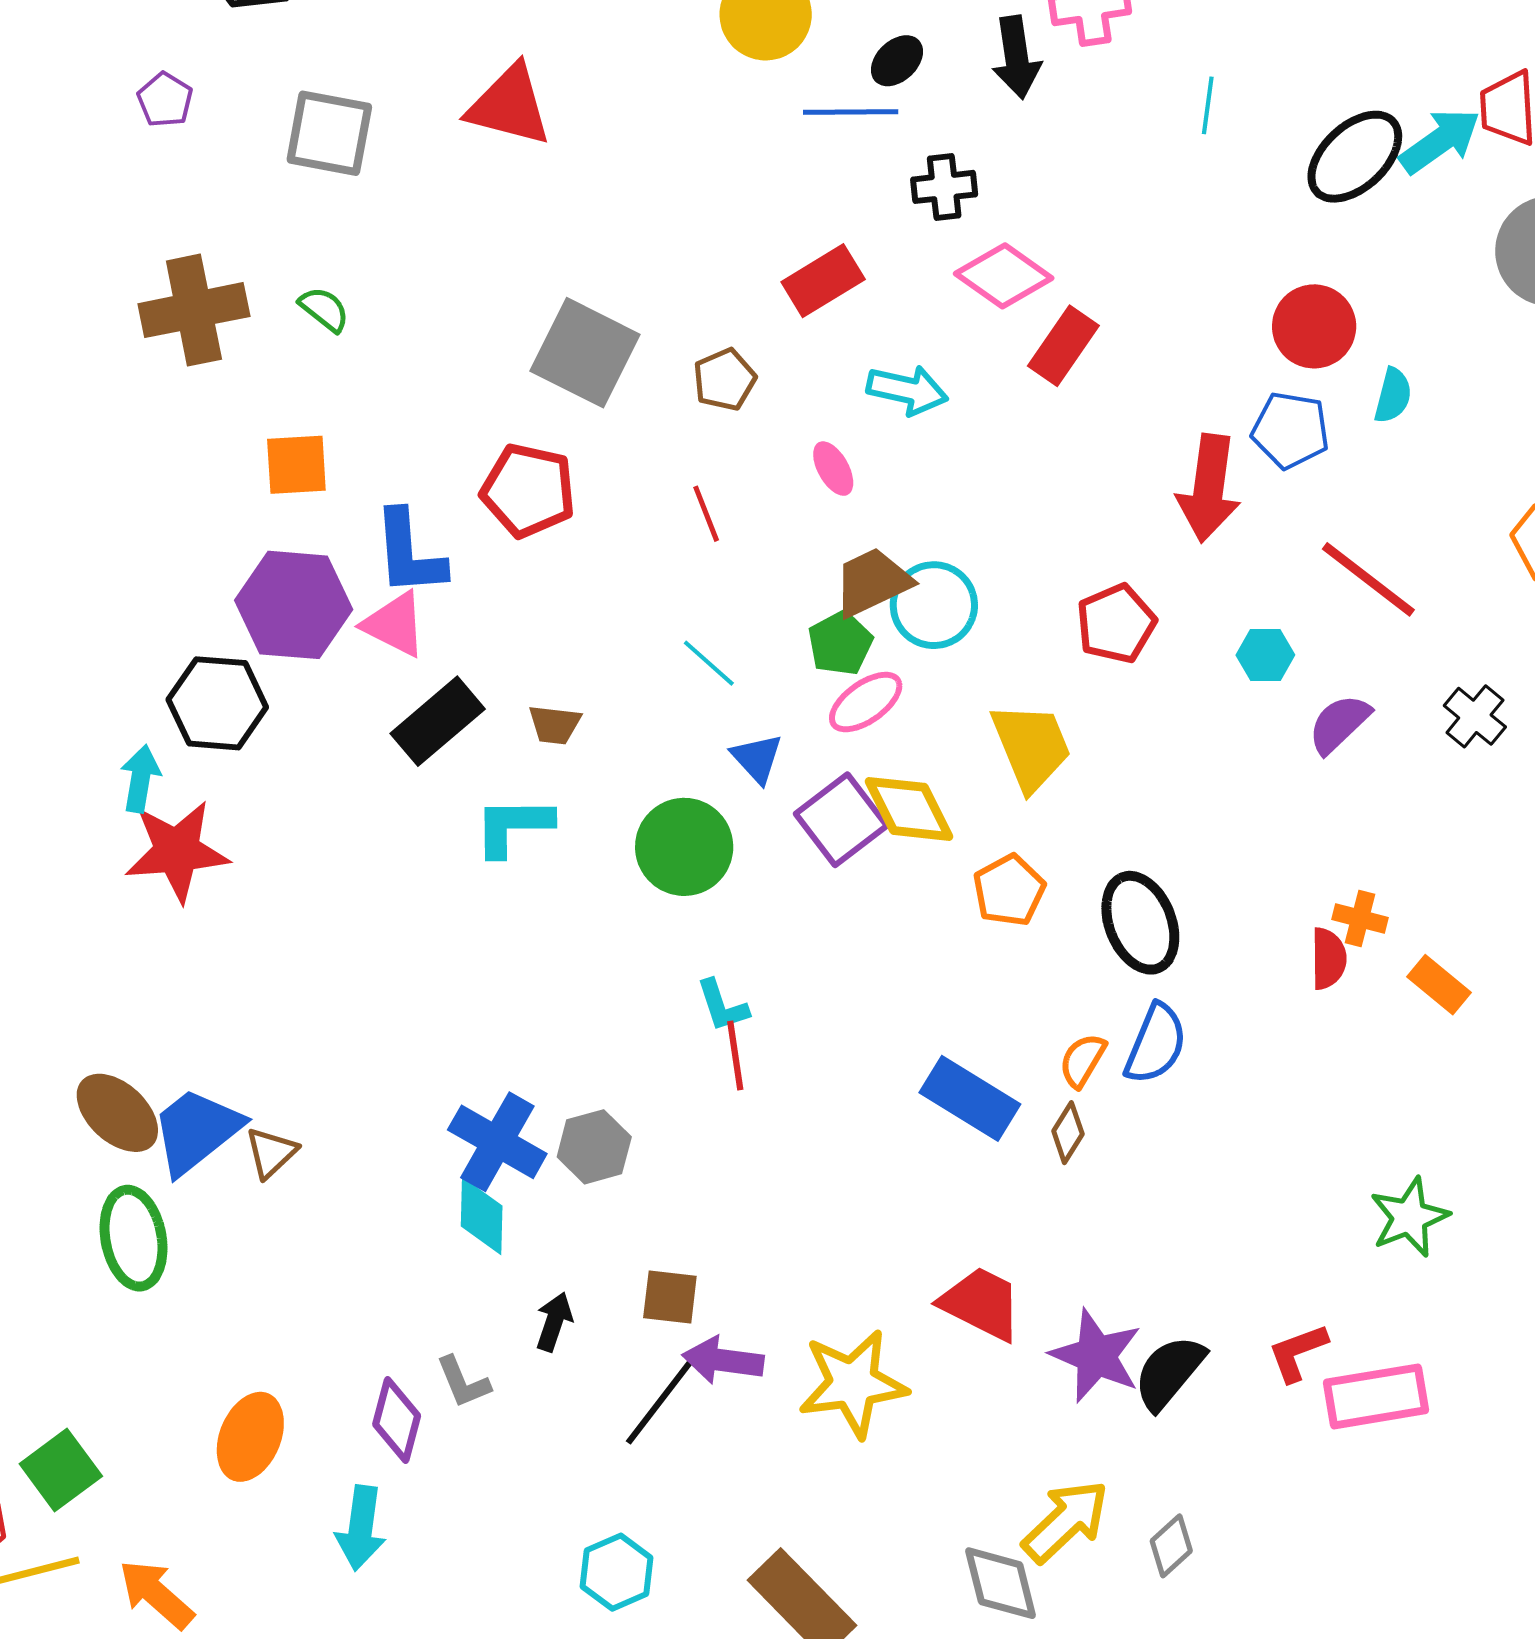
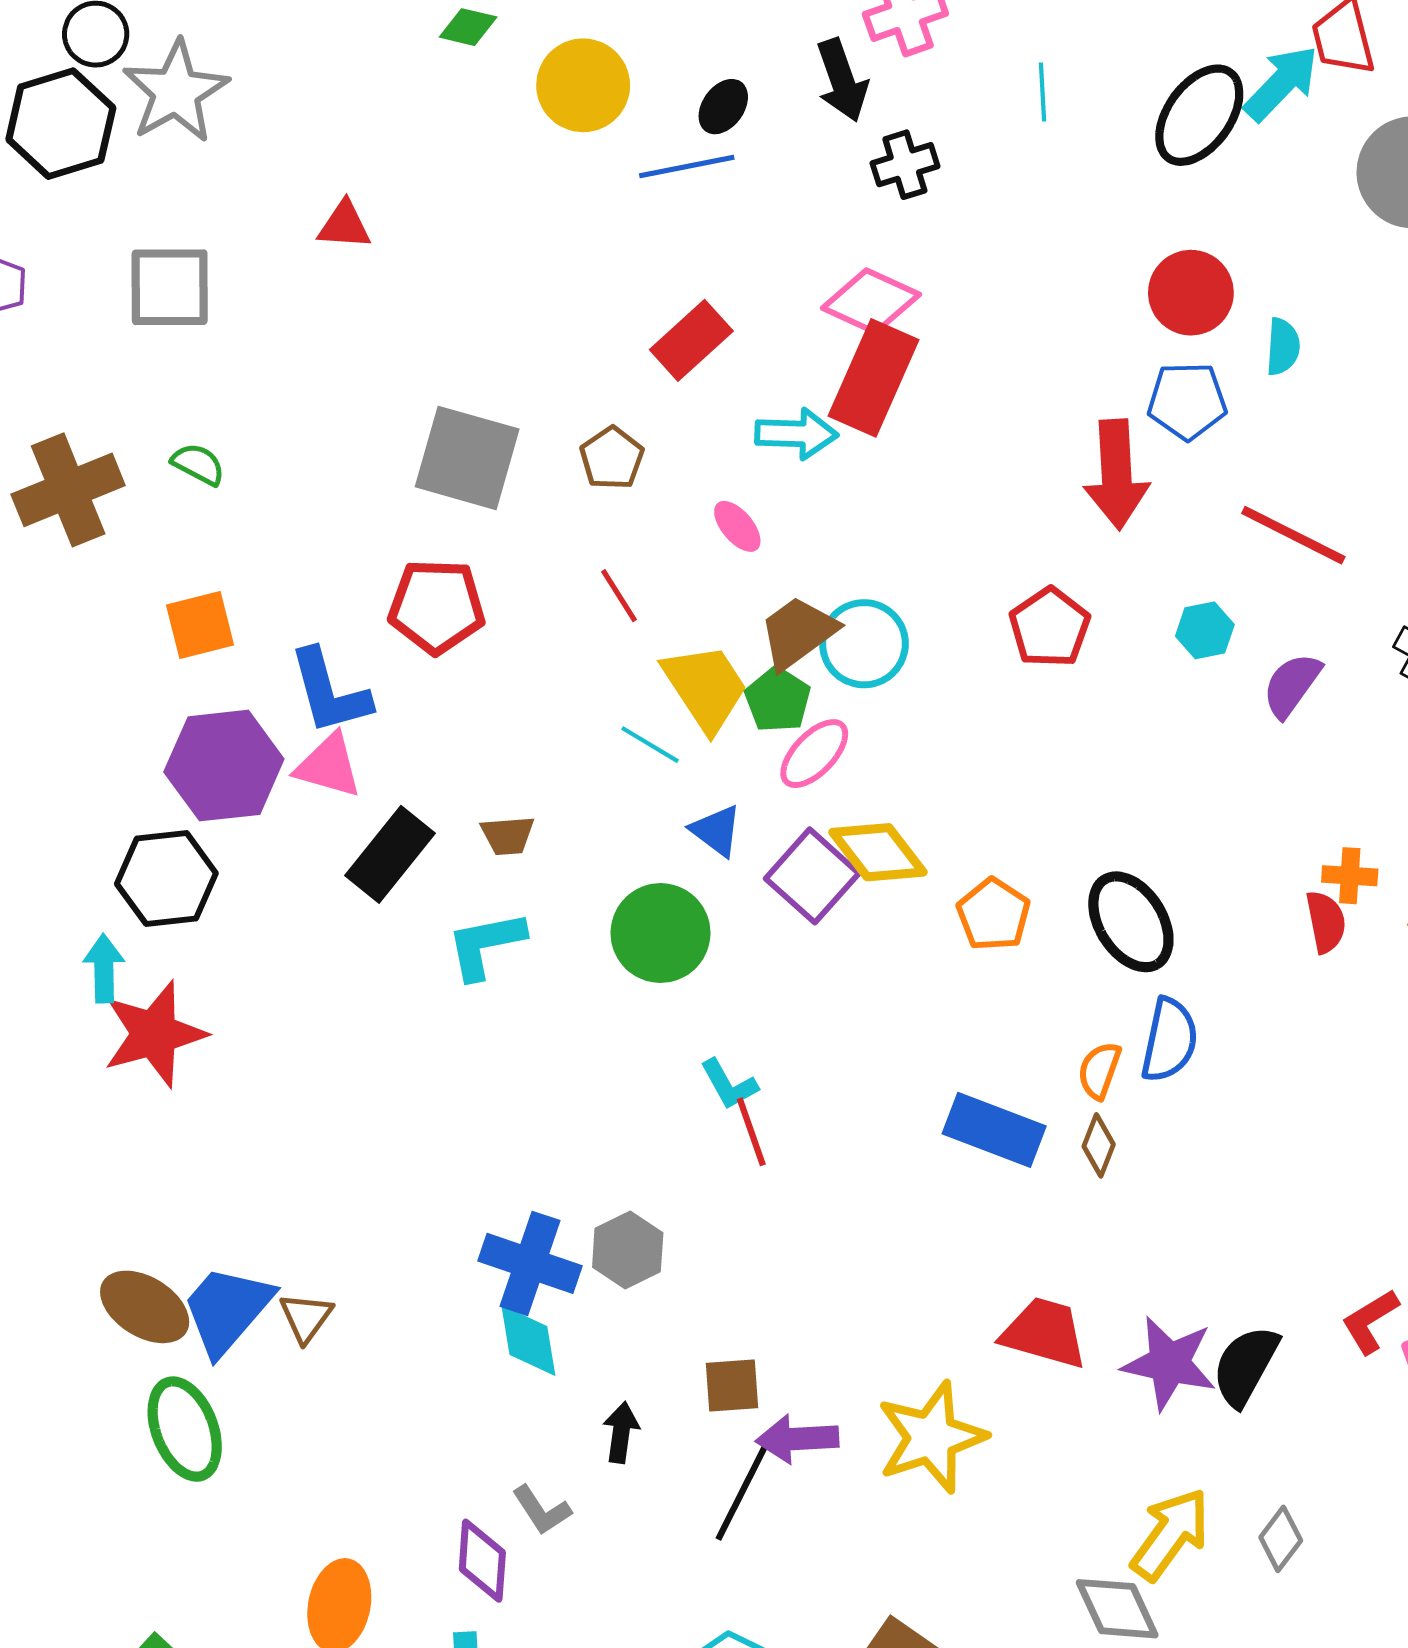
red triangle: (509, 105) -> (344, 225), size x0.6
black cross: (944, 187) -> (905, 165), moved
red rectangle: (1063, 346) -> (873, 378), moved, size x1.4
yellow trapezoid: (1031, 747) -> (705, 687), moved

